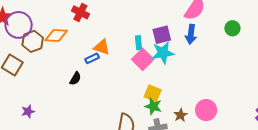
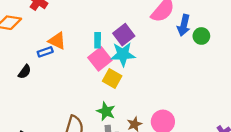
blue arrow: (191, 34) -> (184, 25), moved
purple square: (162, 35) -> (124, 35), turned -30
yellow square: (153, 93) -> (112, 78), moved

